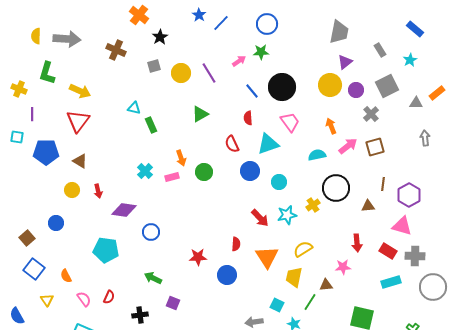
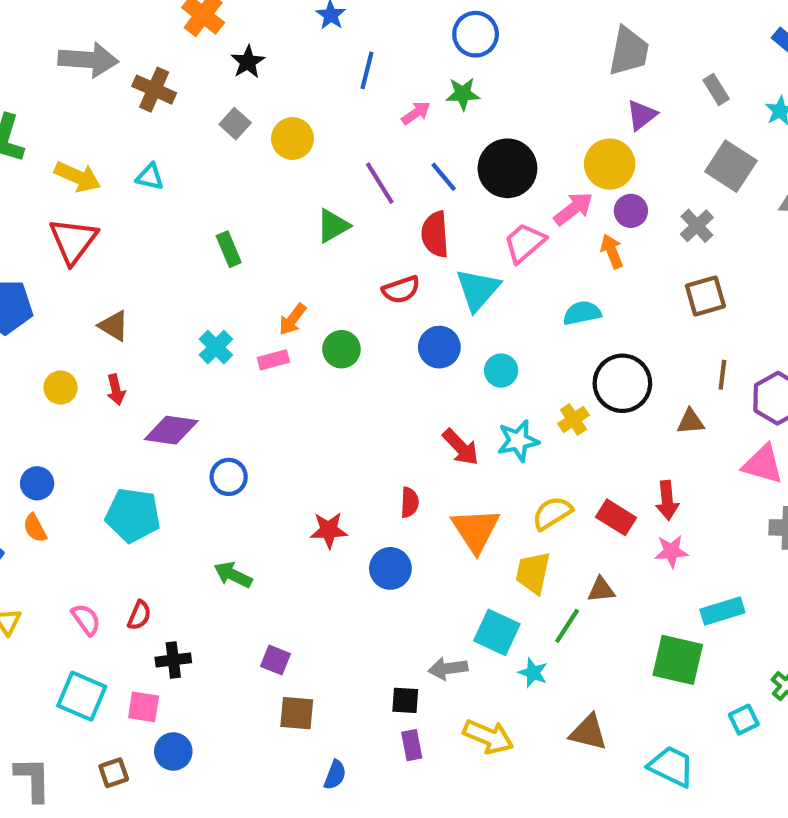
blue line: (221, 23) -> (367, 70), moved, turned -30
gray arrow: (67, 39) -> (88, 60), moved
gray square: (154, 66) -> (235, 124), turned -32
purple line: (209, 73) -> (380, 183), moved
gray square: (387, 86) -> (731, 166), turned -30
purple circle: (356, 90) -> (631, 211), moved
cyan triangle: (134, 108) -> (150, 177), moved
red semicircle: (248, 118) -> (435, 234), size x1.5
pink trapezoid: (290, 122) -> (524, 243), turned -95
red semicircle: (232, 144) -> (401, 290), turned -84
cyan triangle: (268, 144) -> (478, 290), turned -30
pink arrow: (348, 146) -> (573, 209), moved
orange arrow: (181, 158) -> (292, 319), turned 56
brown triangle: (80, 161) -> (114, 326), moved
blue circle: (56, 223) -> (37, 483), moved
red rectangle: (388, 251) -> (616, 517), moved
pink star: (343, 267) -> (671, 551), moved
orange semicircle: (66, 276) -> (35, 528), moved
cyan rectangle: (391, 282) -> (722, 611), moved
purple square: (173, 303) -> (275, 660), moved
cyan square: (277, 305) -> (497, 632), size x1.5
black cross: (140, 315) -> (173, 660), moved

